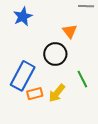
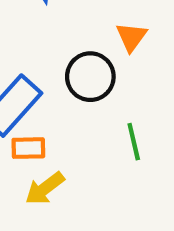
yellow arrow: (57, 93) -> (45, 188), moved

